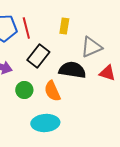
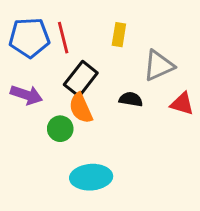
black semicircle: (72, 70) -> (131, 99), size x0.6
orange semicircle: (52, 91) -> (81, 108), moved

